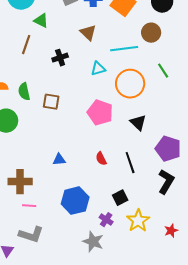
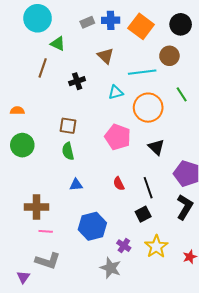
green semicircle: (24, 92) -> (68, 151), moved
black square: (120, 198) -> (143, 214), moved

